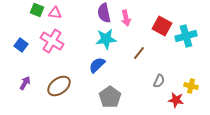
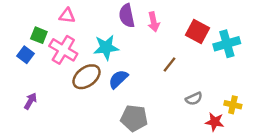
green square: (37, 10) -> (39, 35), moved
cyan star: (106, 39) -> (106, 47), moved
gray semicircle: (159, 81) -> (194, 99), turned 40
brown ellipse: (59, 86) -> (87, 77), moved
gray pentagon: (110, 97) -> (134, 118), turned -30

